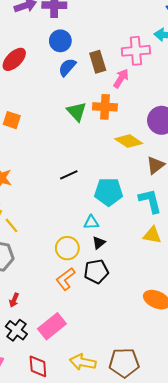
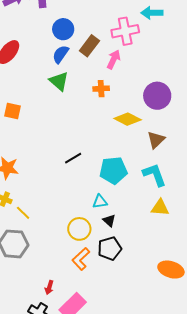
blue circle: (60, 41) -> (63, 29), moved
brown rectangle: (98, 62) -> (89, 46), turned 60
orange cross: (105, 107) -> (101, 89), size x0.7
green triangle: (77, 112) -> (59, 81), moved
black triangle: (99, 243) -> (109, 220), turned -32
red arrow: (14, 300) -> (49, 287), moved

